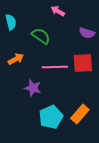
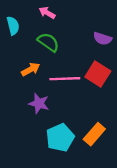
pink arrow: (58, 11) -> (47, 13), moved
orange arrow: (16, 59) -> (31, 69), moved
red square: (83, 63) -> (98, 74), turned 35

